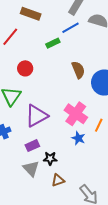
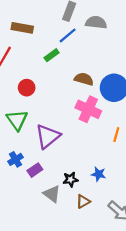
brown semicircle: (78, 70) -> (84, 79), turned -42
pink cross: (76, 114) -> (88, 109), moved
blue star: (78, 138) -> (99, 174), moved
purple rectangle: (32, 146) -> (35, 170), moved

